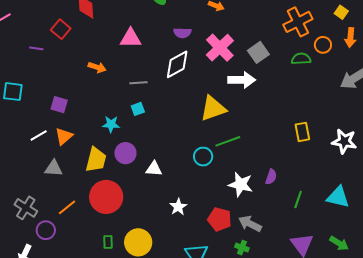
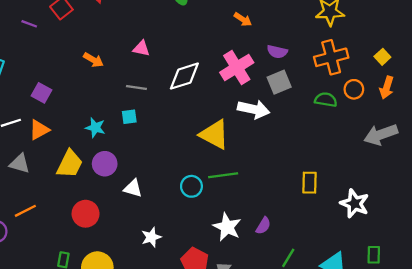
purple semicircle: (182, 33) -> (277, 52), moved
pink triangle: (131, 38) -> (141, 48), moved, size x0.7
yellow triangle: (213, 108) -> (214, 135), turned 36
red circle: (106, 197) -> (86, 214), moved, size x0.7

